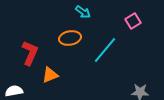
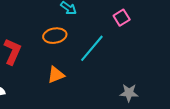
orange triangle: (50, 75) -> (56, 75), moved

